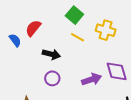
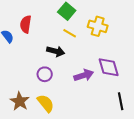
red semicircle: (33, 28) -> (26, 24), turned -30
black arrow: (51, 54) -> (56, 51), moved

